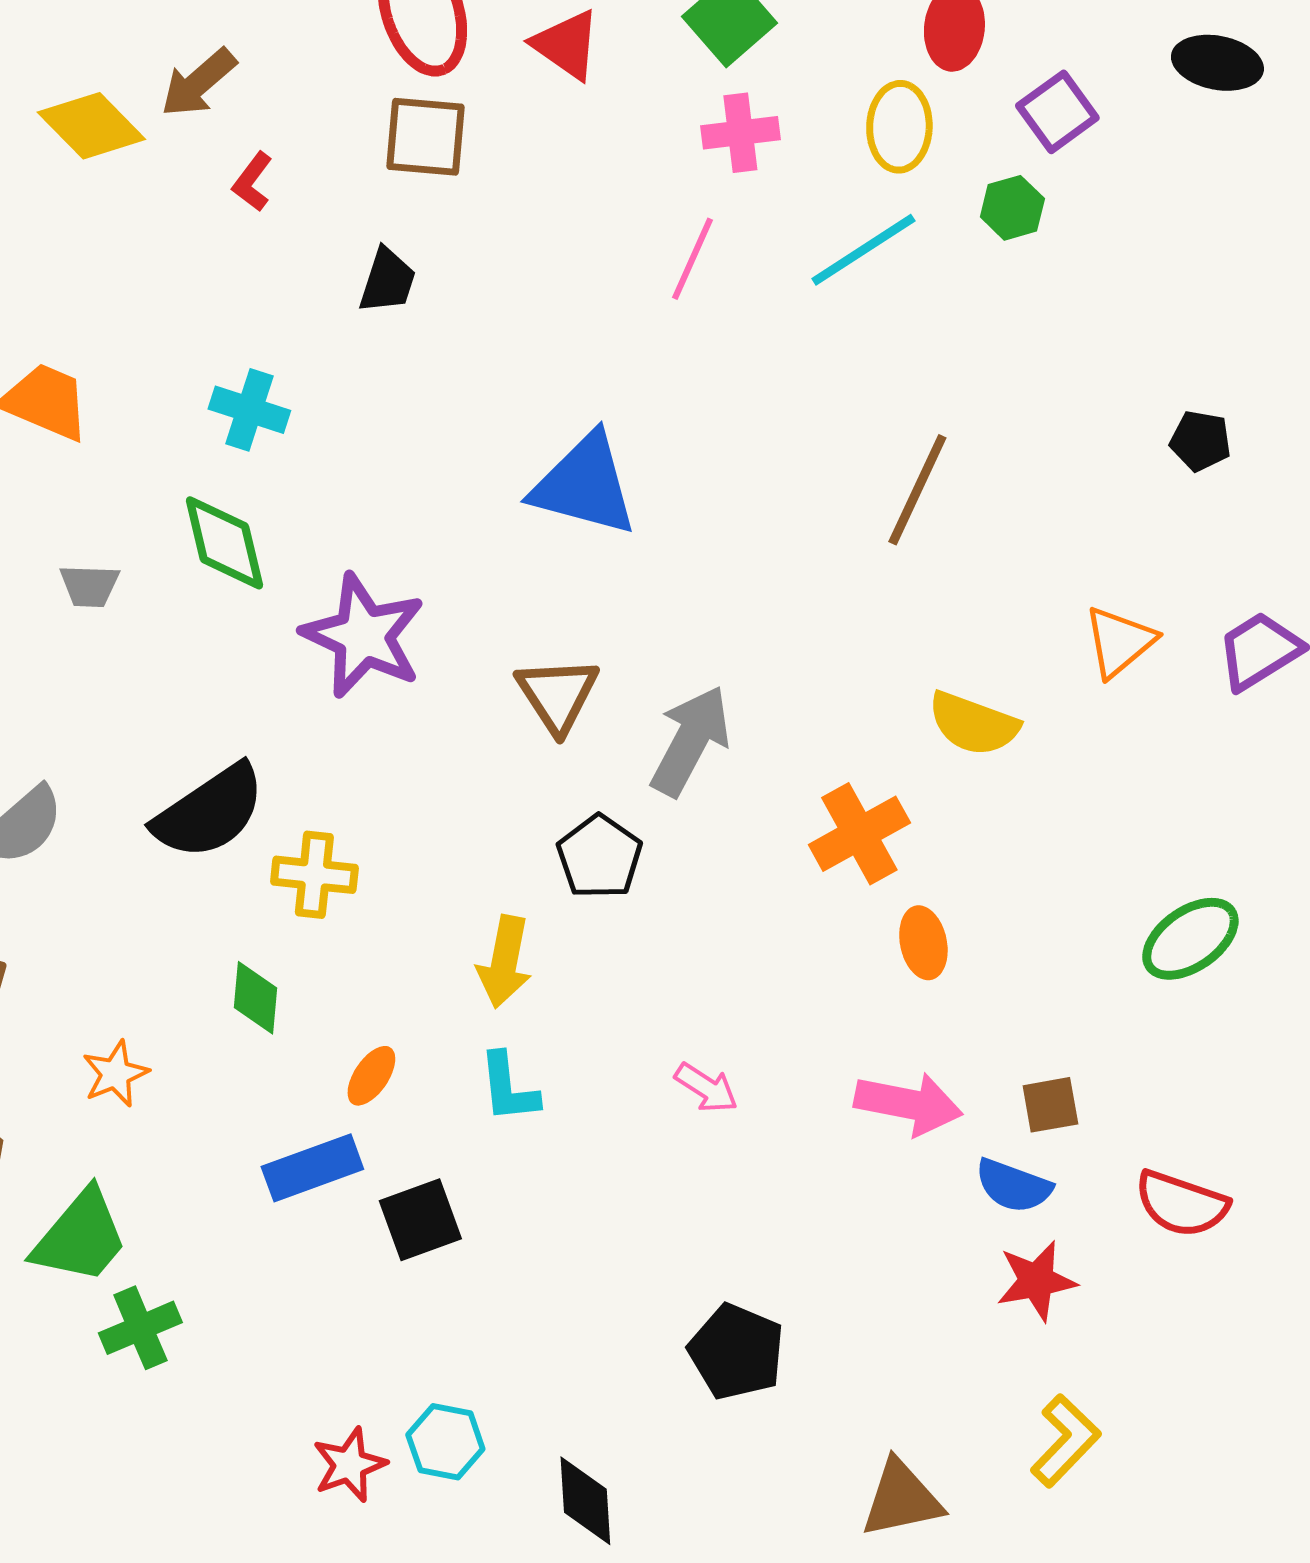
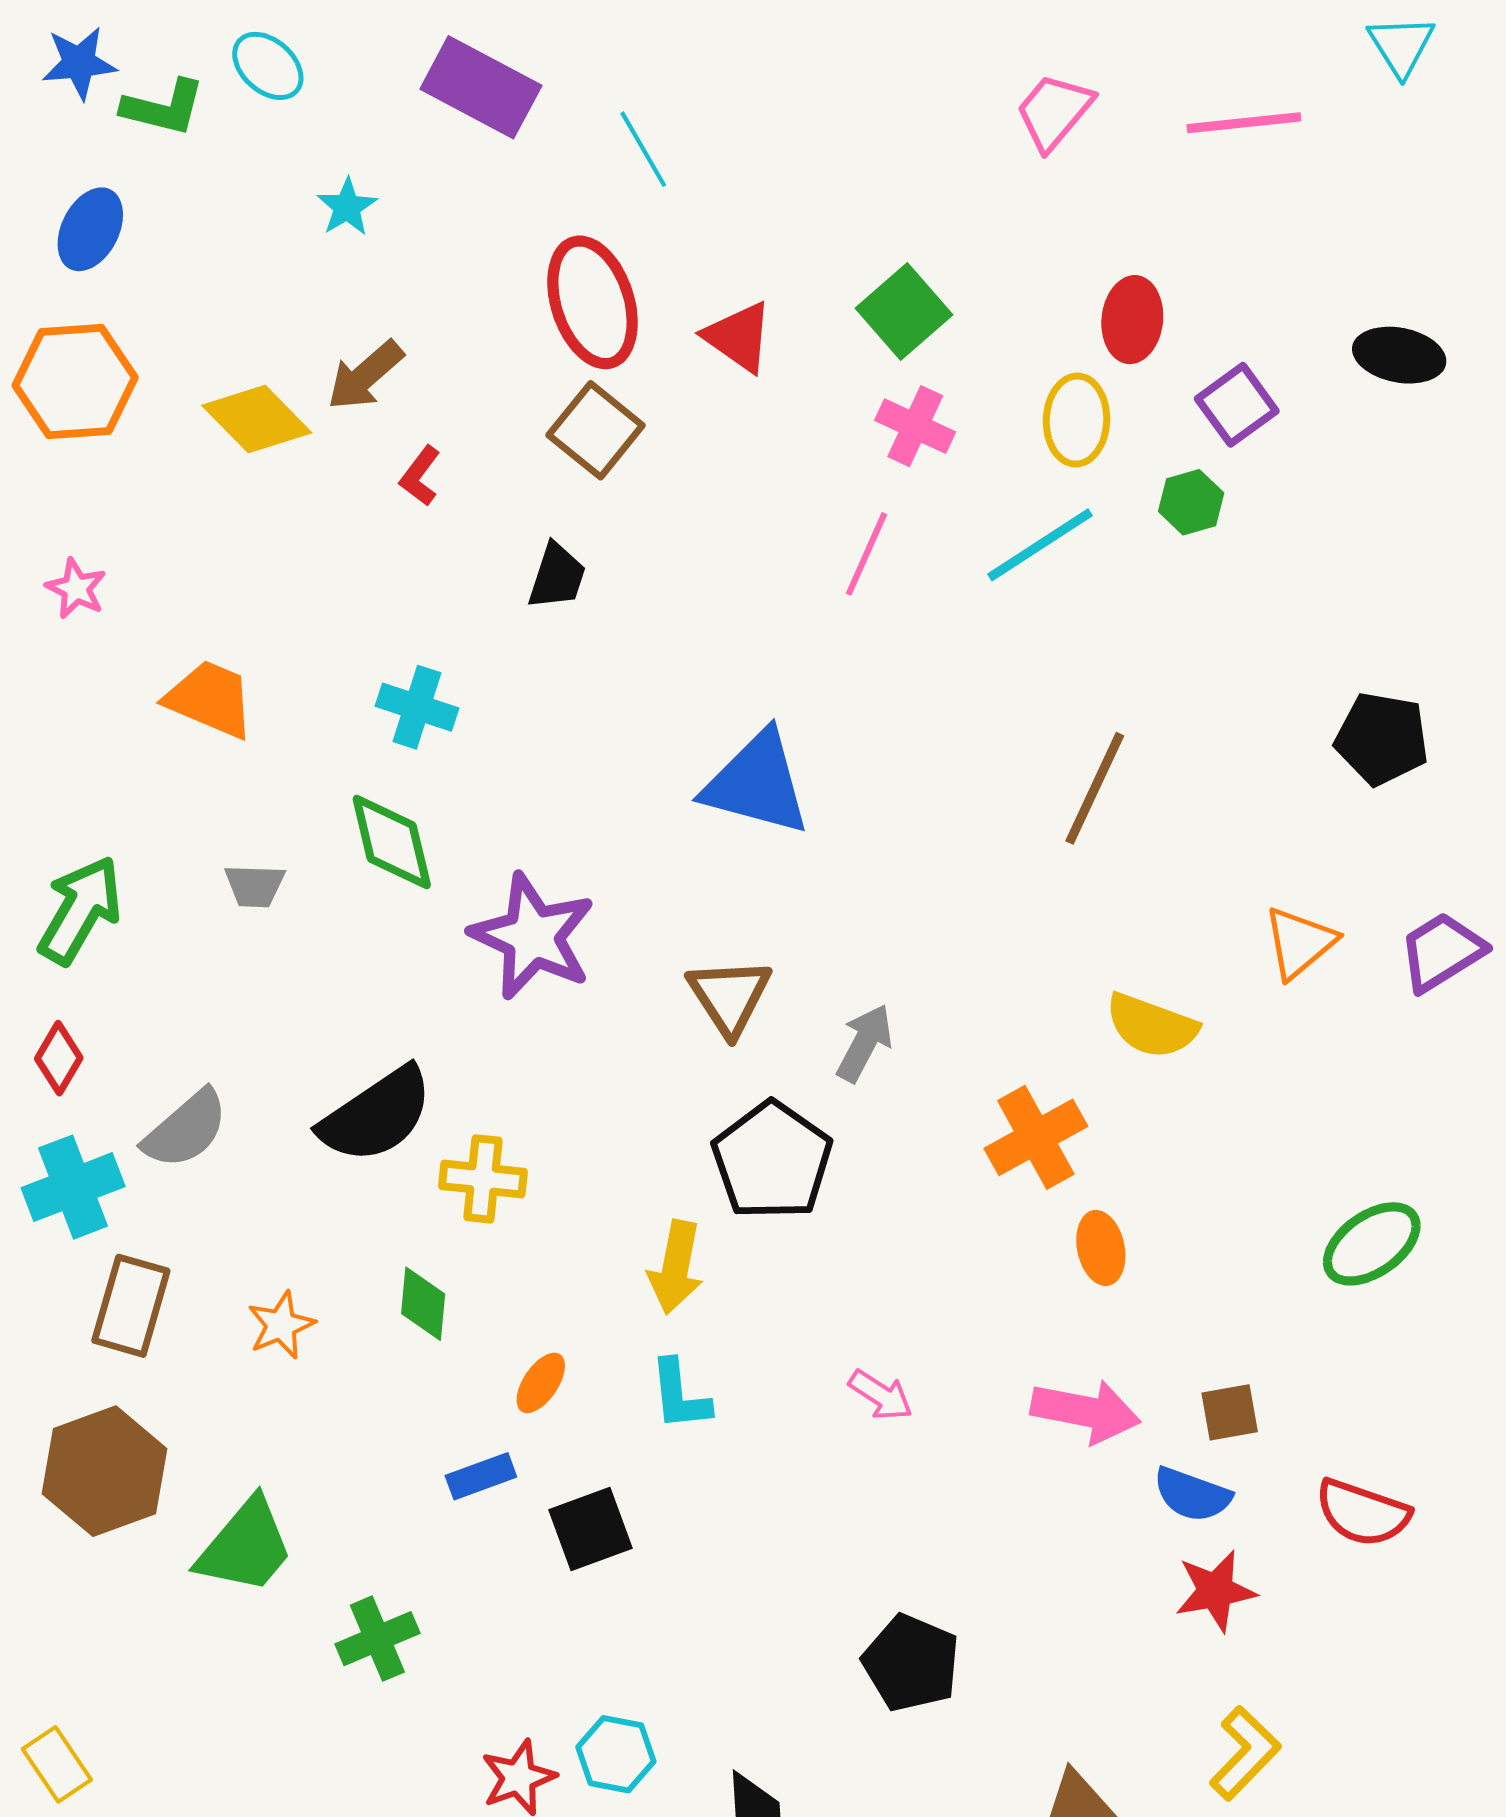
pink cross: (740, 133) -> (915, 426), turned 32
brown square: (425, 137) -> (596, 430), turned 34
black pentagon: (1200, 441) -> (1382, 739), size x1.5
gray arrow: (690, 741) -> (864, 1043), size x0.7
black pentagon: (599, 857) -> (772, 1161), size x1.4
orange star: (115, 1074) -> (281, 1325), moved
blue rectangle: (312, 1168) -> (481, 1476), size x0.7
green cross: (140, 1328) -> (377, 1639), moved

